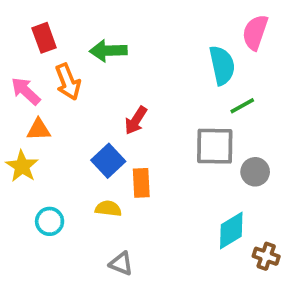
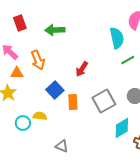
orange arrow: (68, 82) -> (38, 60), moved
red arrow: (136, 120) -> (82, 69), moved
gray square: (215, 146) -> (104, 101), moved, turned -30
yellow semicircle: (108, 208) -> (40, 116), moved

